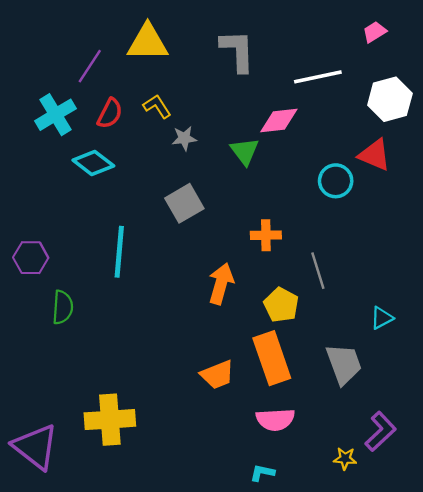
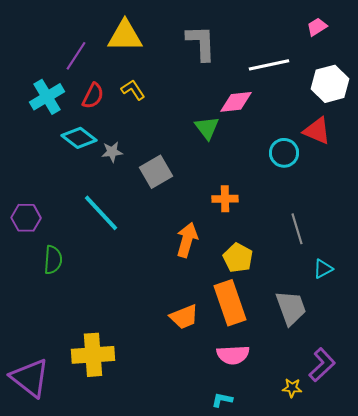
gray star: (184, 138) -> (112, 152), moved
cyan line: (119, 252) -> (101, 213), turned -48
gray line: (318, 271) -> (297, 229), moved

